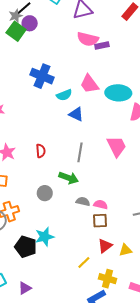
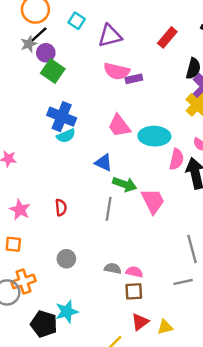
green square: (16, 31) -> (53, 71), moved
cyan semicircle: (64, 95) -> (66, 136), moved
green arrow: (69, 178) -> (125, 184), moved

